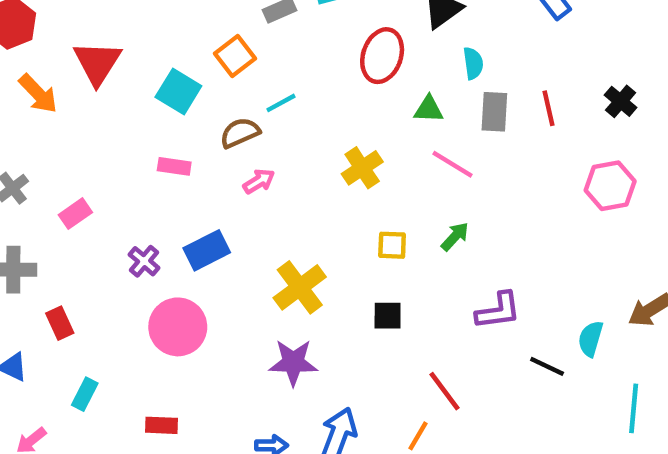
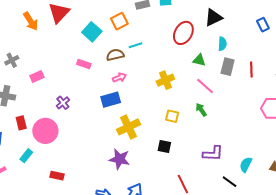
green arrow: (455, 237) -> (201, 110), moved, turned -88
blue rectangle: (207, 250) -> (111, 100), moved
pink circle: (178, 327) -> (45, 131), moved
cyan semicircle: (591, 339) -> (246, 165), moved

